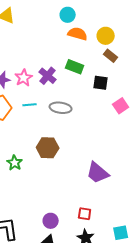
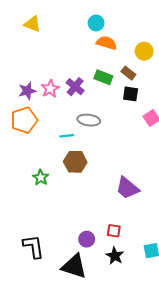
yellow circle: (106, 36) -> (144, 51), moved
brown rectangle: (111, 56) -> (128, 73), moved
cyan line: (30, 105) -> (67, 136), moved
purple circle: (51, 221) -> (87, 239), moved

